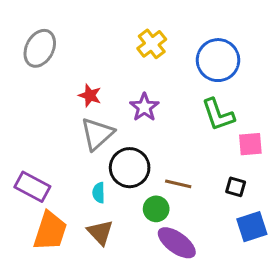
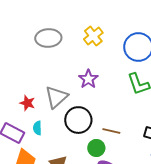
gray ellipse: (40, 48) -> (48, 38), moved, turned 60
red star: (90, 95) -> (27, 103), moved
cyan semicircle: (99, 193) -> (37, 128), moved

